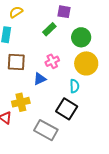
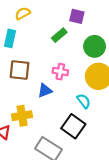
pink cross: (52, 61) -> (60, 72), turned 32
cyan semicircle: (74, 86) -> (84, 101), turned -40

